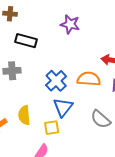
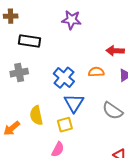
orange semicircle: (89, 79) -> (96, 72), size x0.7

